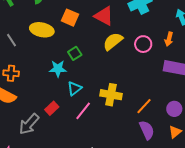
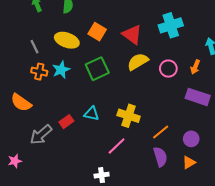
green square: (75, 53) -> (97, 69), size x1.6
cyan star: (58, 69) -> (61, 70), moved, turned -30
orange cross: (11, 73) -> (39, 72), moved
cyan triangle: (74, 88) -> (92, 114), moved, turned 42
pink line: (83, 111) -> (117, 146), moved

